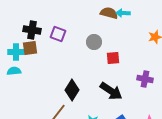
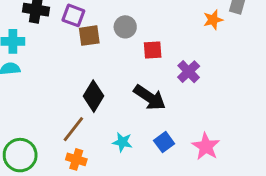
brown square: (30, 48) -> (89, 36), moved
purple cross: (145, 79) -> (189, 72), moved, turned 35

